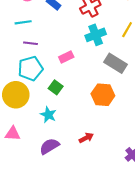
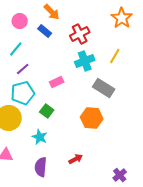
cyan line: (23, 22) -> (16, 49), turned -42
purple line: (30, 43) -> (23, 69), turned -48
purple semicircle: (49, 146) -> (41, 167), turned -54

